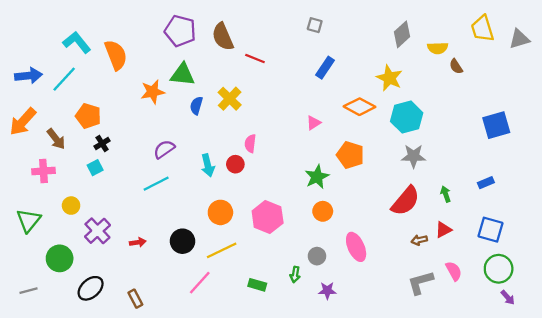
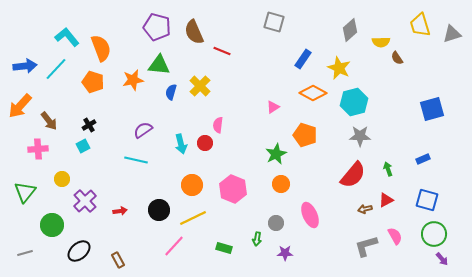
gray square: (315, 25) -> (274, 22), size x1.5
blue rectangle: (325, 68) -> (303, 59), moved
orange pentagon: (88, 116) -> (93, 82), moved
cyan line: (156, 184) -> (136, 160), turned 40

